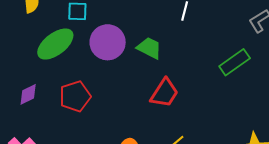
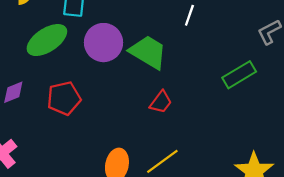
green trapezoid: (149, 48) -> (148, 52), size x1.4
red trapezoid: (164, 93) -> (161, 102), size x0.7

